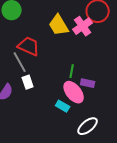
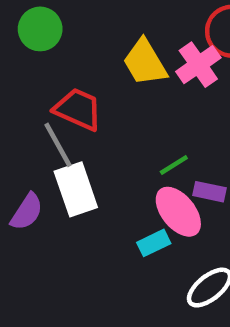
green line: (72, 71) -> (174, 165), turned 48
white rectangle: (28, 82) -> (76, 189), size x1.6
cyan rectangle: (63, 106) -> (154, 243), turned -56

